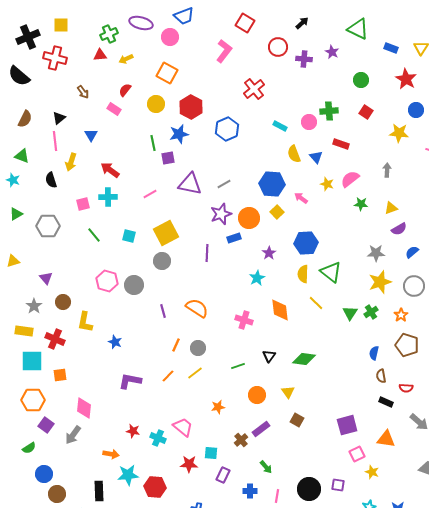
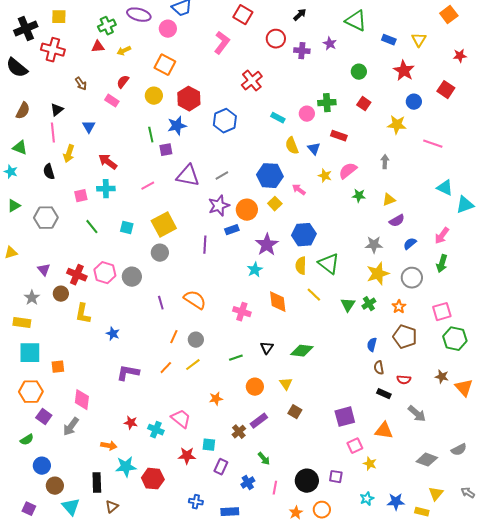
purple star: (269, 253) -> (267, 245), size x1.6
red cross: (55, 339) -> (77, 275), moved
blue cross: (250, 491) -> (248, 483), turned -32

